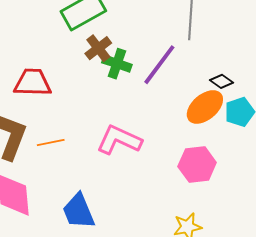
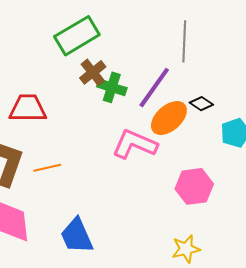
black diamond: (221, 81) -> (201, 104), moved
orange ellipse: (205, 107) -> (169, 118), moved
pink L-shape: (119, 140) -> (135, 144), moved

